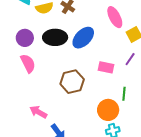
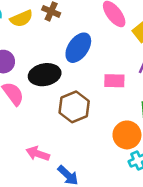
black ellipse: (55, 37) -> (45, 75), moved

